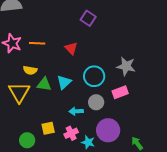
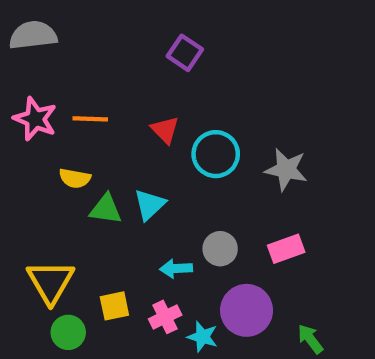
purple square: (88, 18) -> (185, 53), moved
cyan circle: (94, 76) -> (216, 154), moved
yellow triangle: (19, 92) -> (51, 282), moved
pink rectangle: (120, 92) -> (286, 249), moved

